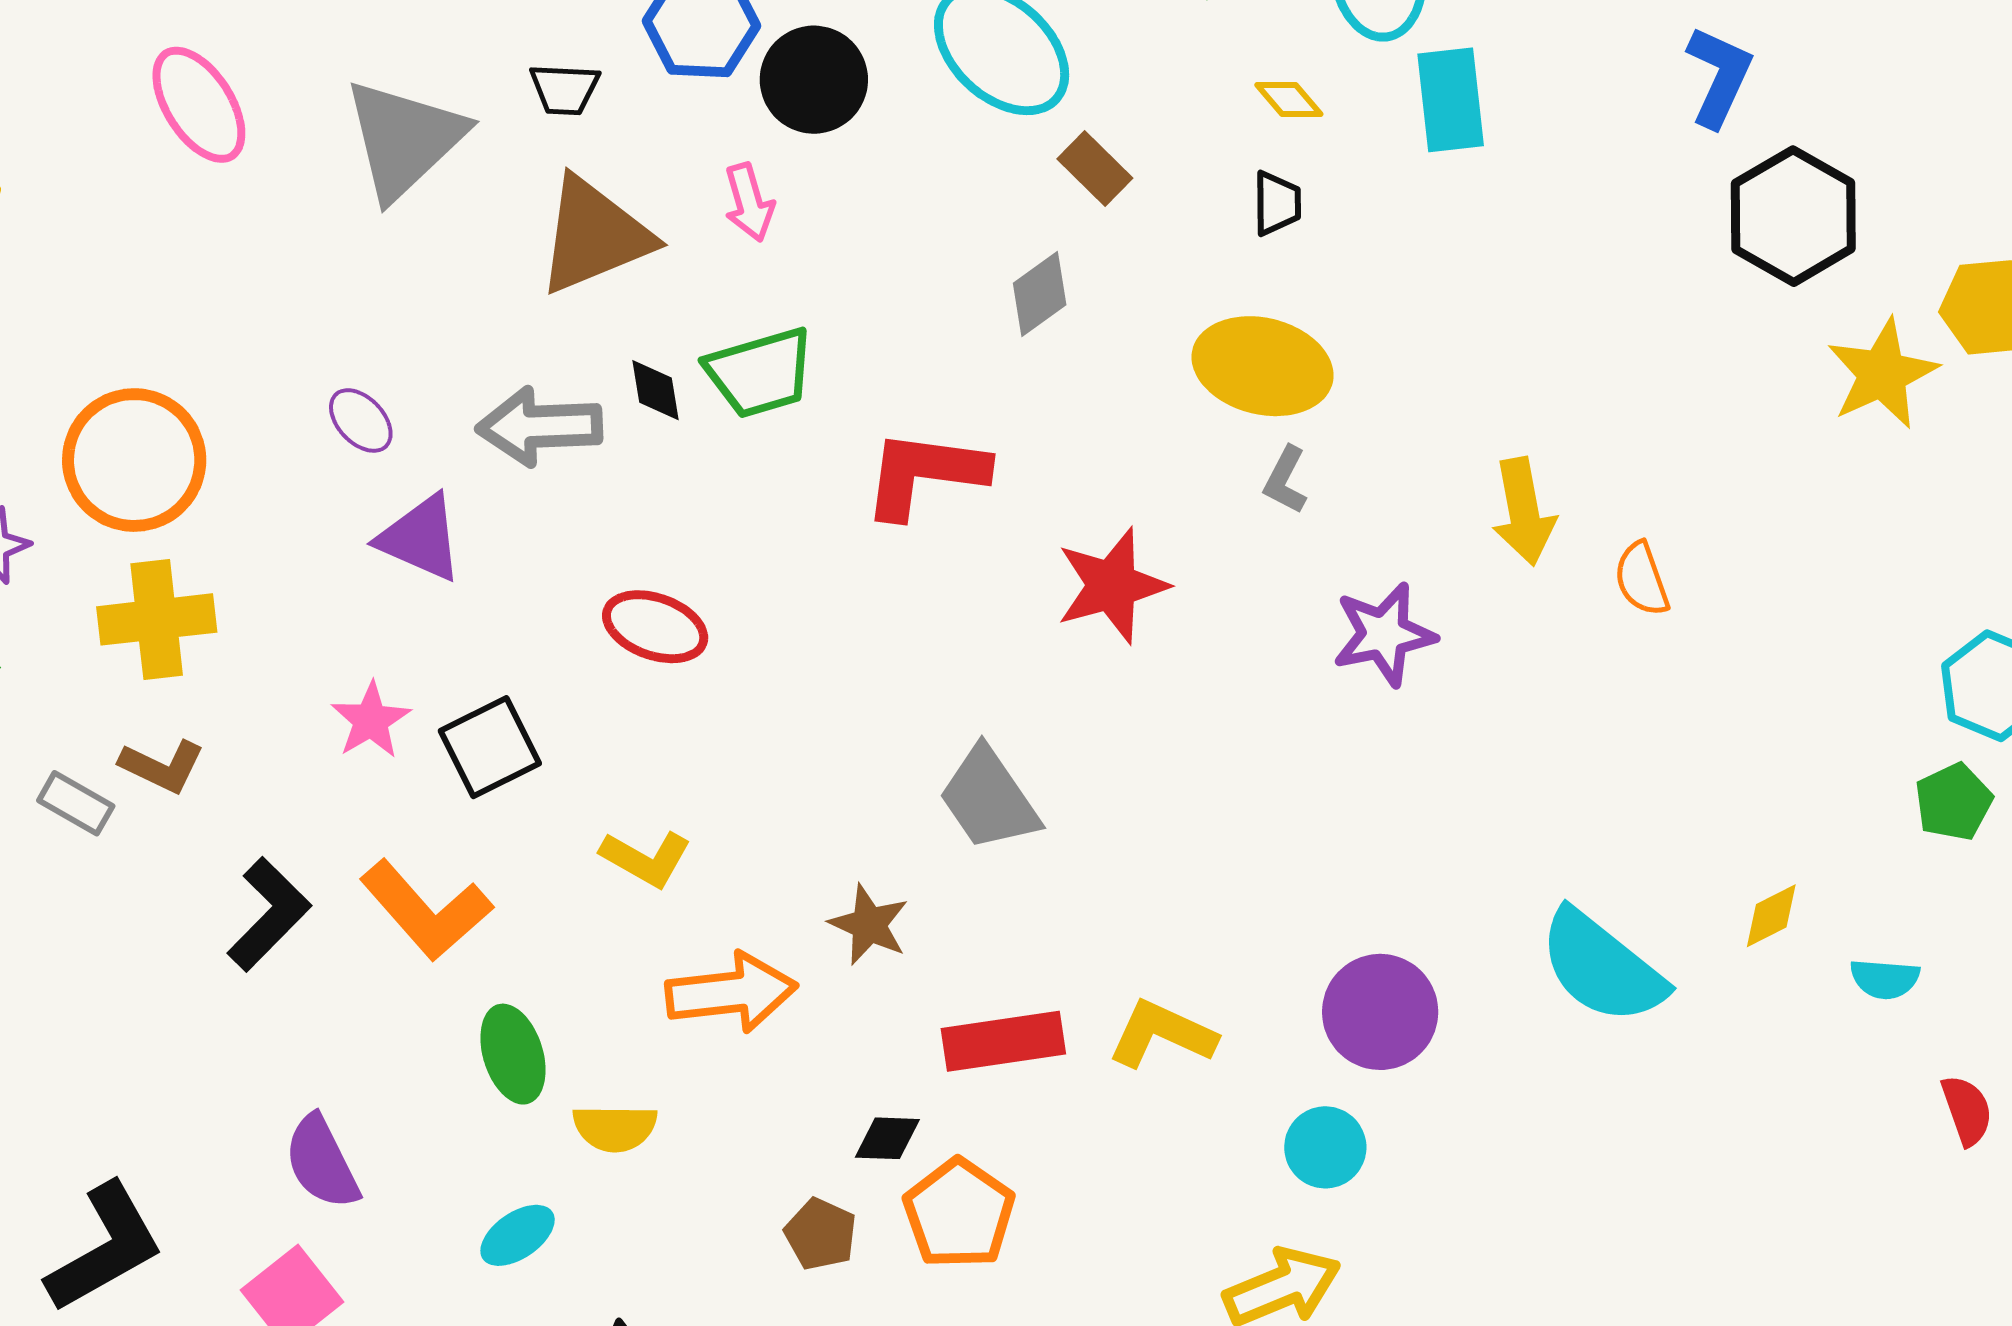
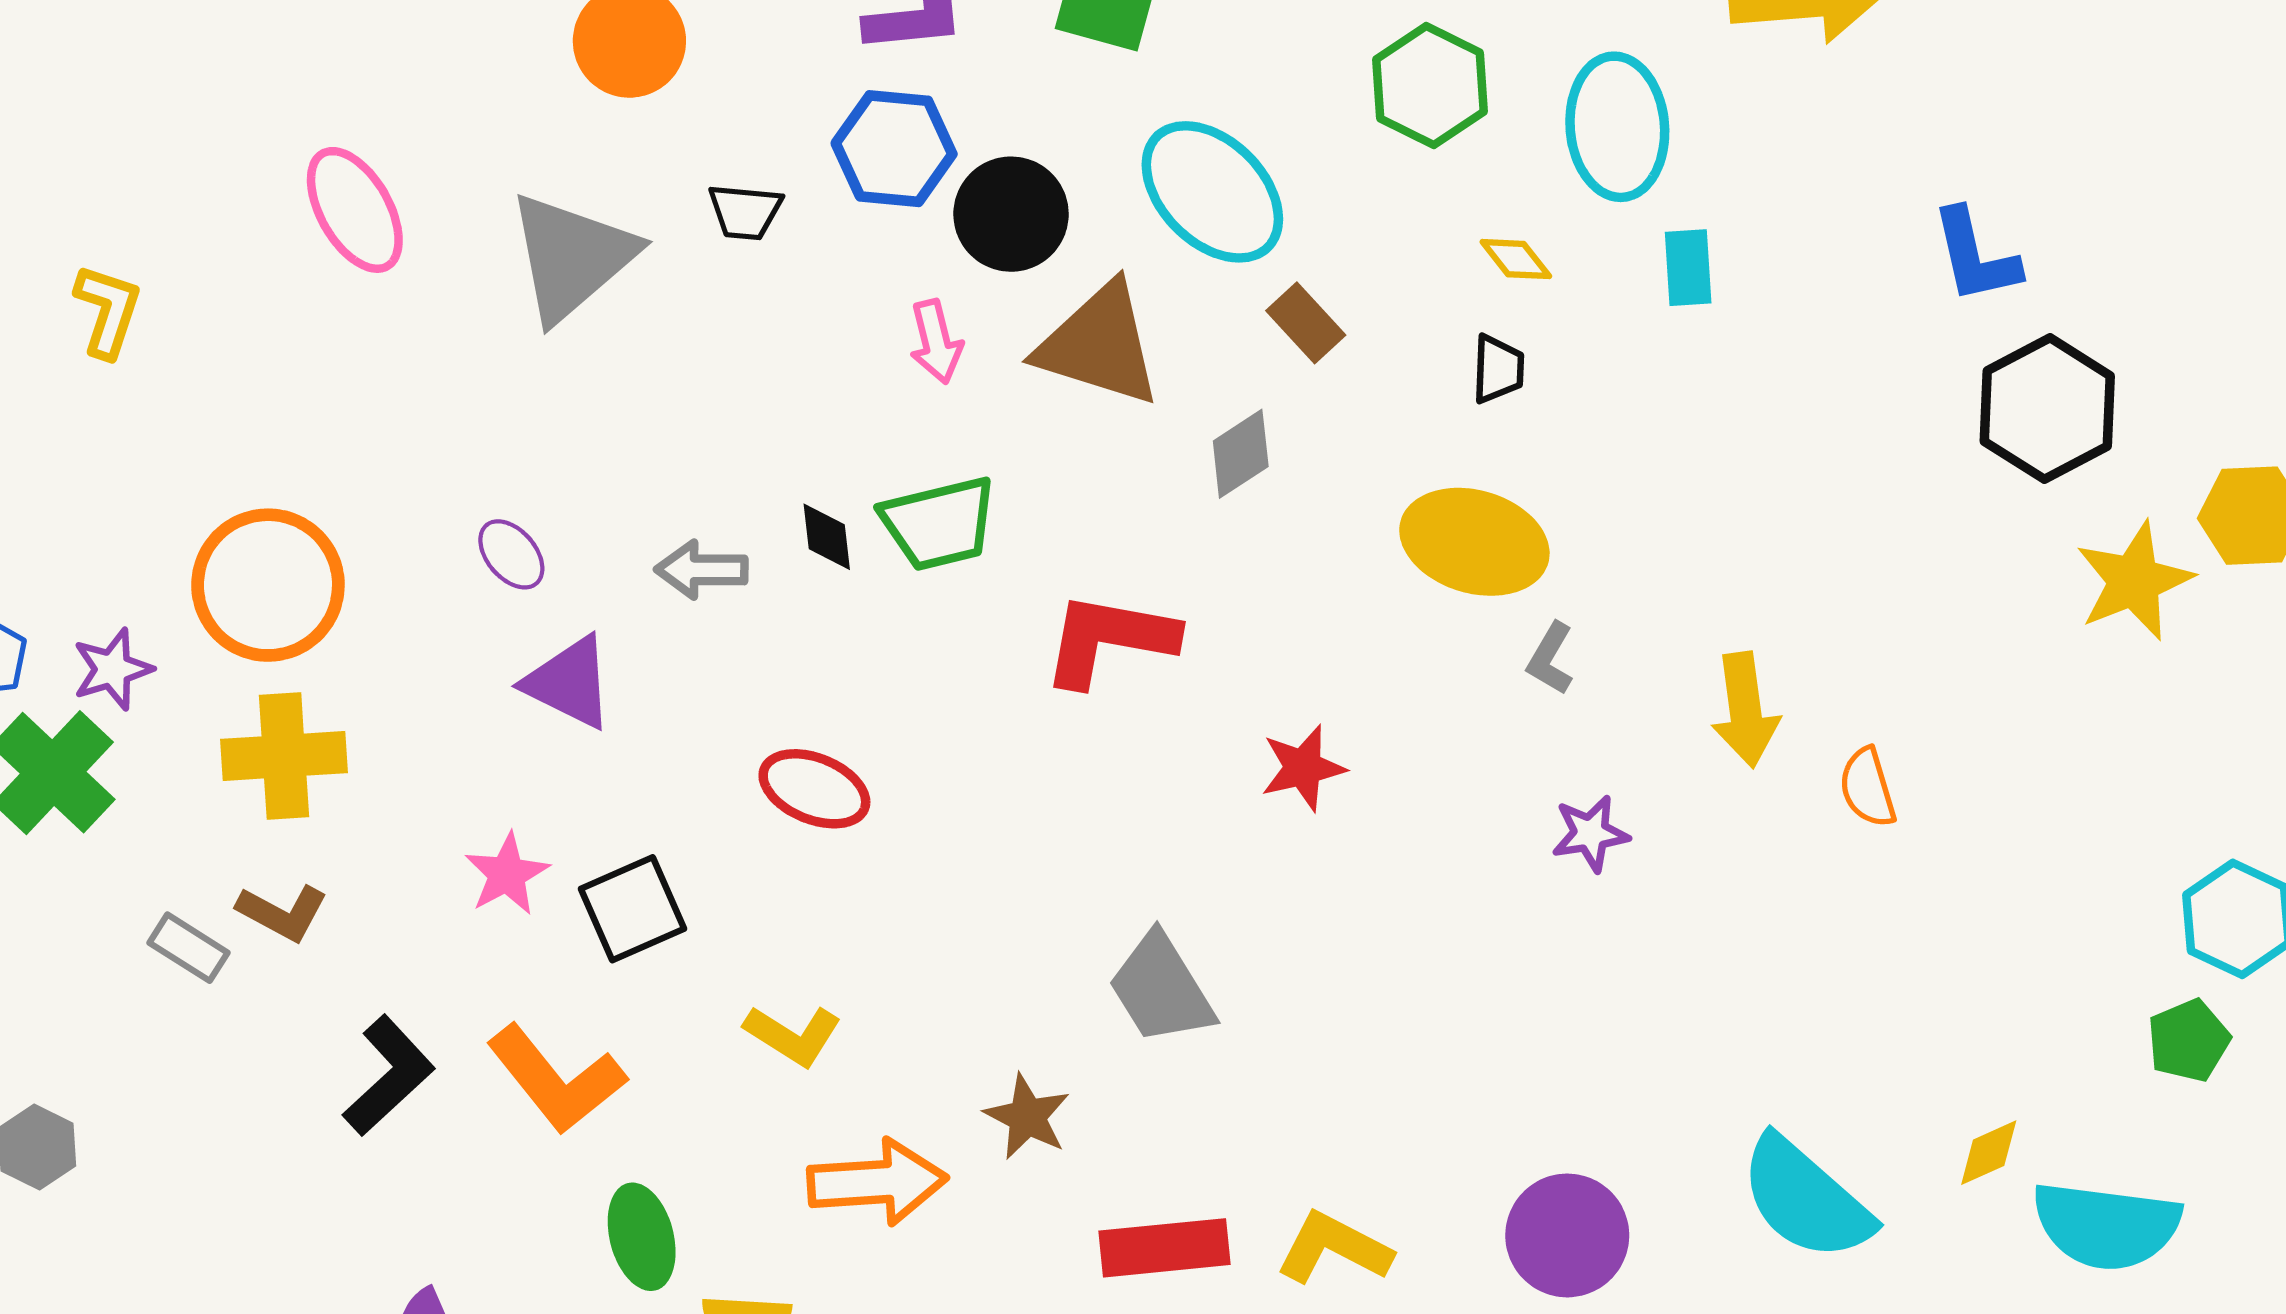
blue L-shape: (1719, 76) -> (1975, 256), turned 140
cyan rectangle: (1451, 100) -> (1688, 268), size x0.7
brown triangle: (594, 235) -> (1099, 345), moved, turned 37
gray arrow: (540, 426) -> (701, 570), size x0.7
gray L-shape: (1285, 480) -> (1550, 659), moved
red star: (1112, 586) -> (1303, 768), size x0.7
purple star: (1384, 634) -> (1590, 833), size x0.7
cyan semicircle: (1885, 979) -> (2106, 1226), size x2.0

